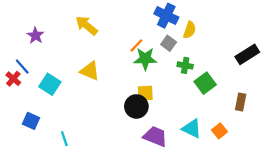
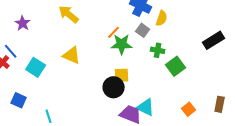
brown rectangle: (241, 102) -> (220, 104), moved
cyan triangle: (192, 129) -> (146, 107), moved

